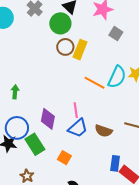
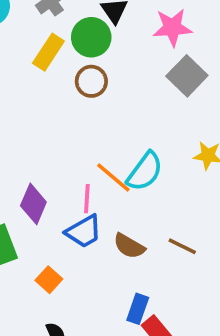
gray square: (116, 34) -> (187, 76), size x1.5
yellow rectangle: (80, 50) -> (48, 52), moved
cyan semicircle: (117, 77) -> (145, 171), moved
orange line: (95, 83) -> (113, 178), moved

